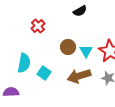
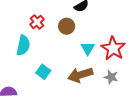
brown circle: (68, 47) -> (67, 26), moved
cyan semicircle: (24, 63) -> (23, 45), moved

